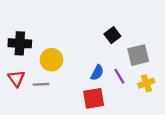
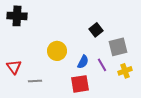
black cross: (20, 43) -> (17, 16), moved
yellow circle: (51, 60) -> (57, 51), moved
gray line: (41, 84) -> (35, 81), moved

